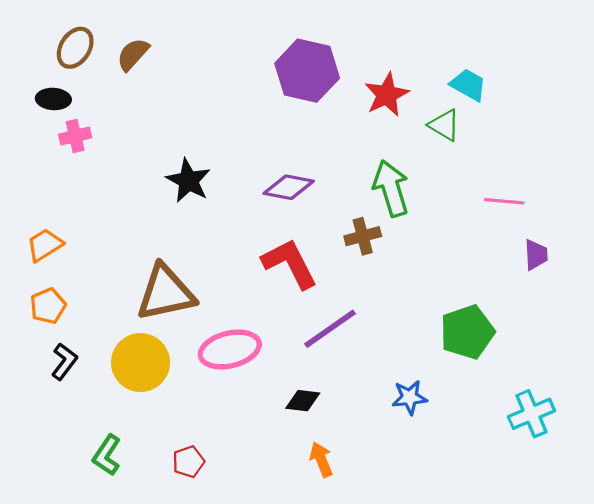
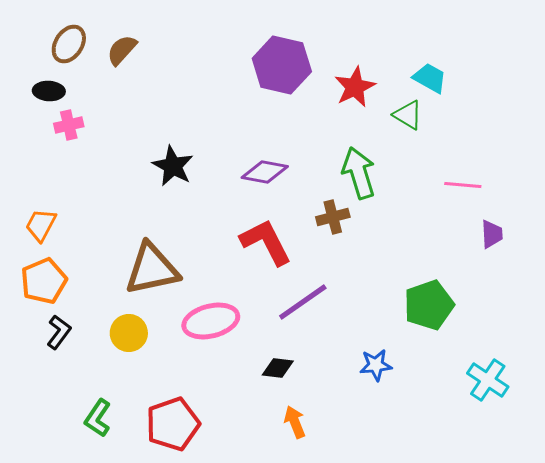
orange trapezoid: (45, 245) -> (41, 225), turned -30
orange pentagon: (48, 306) -> (44, 281), size x1.4
yellow circle: (140, 363) -> (129, 333), size x0.7
cyan cross: (531, 414) -> (488, 380), turned -33
red pentagon: (188, 462) -> (173, 424), size x1.8

